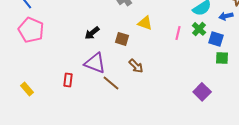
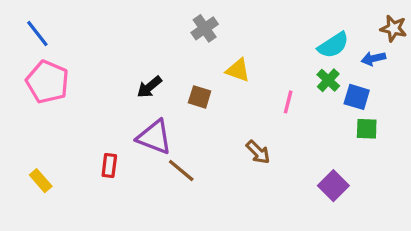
pink line: (178, 33) -> (288, 102), moved
brown arrow: (136, 66) -> (258, 152), moved

